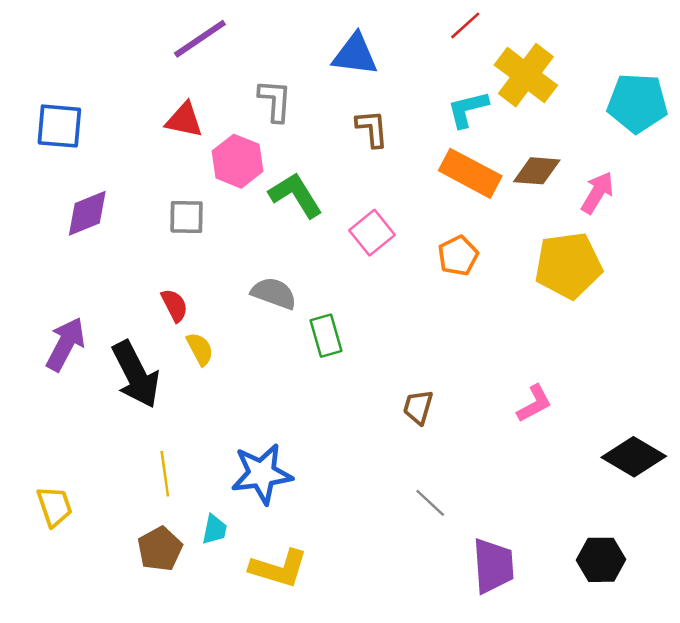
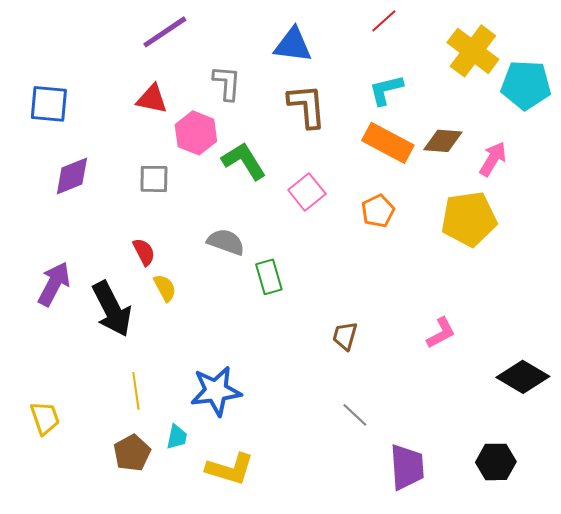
yellow cross: (526, 75) -> (473, 51), moved
brown L-shape: (372, 128) -> (307, 106), size x1.4

